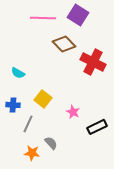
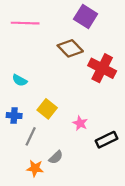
pink line: (43, 18) -> (25, 23), moved
gray semicircle: (51, 143) -> (56, 157), turned 88

